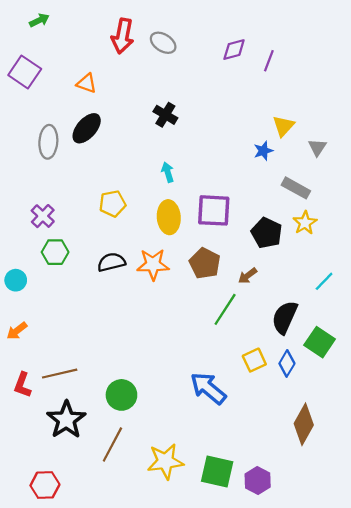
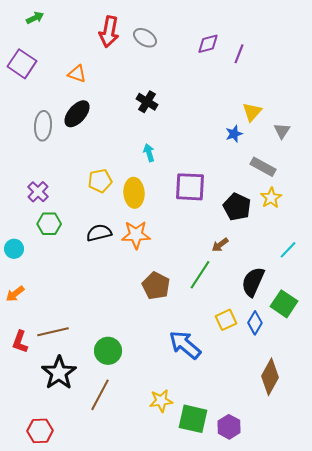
yellow ellipse: (169, 217) -> (134, 193), moved
brown pentagon: (205, 263) -> (156, 286), moved
yellow star: (165, 461) -> (161, 401), moved, size x0.7

